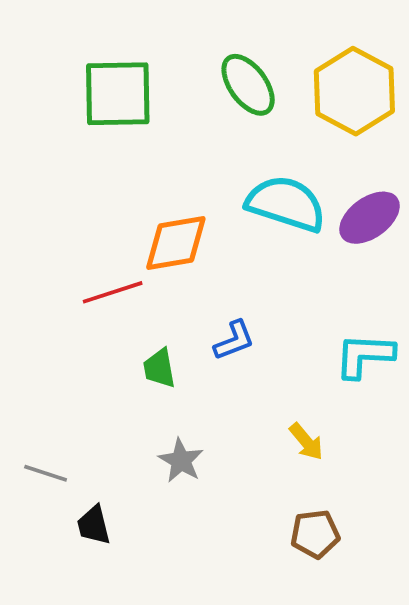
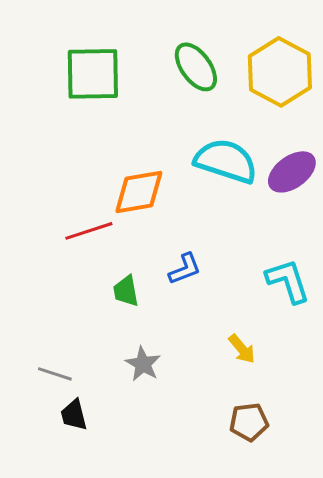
cyan L-shape: (364, 356) -> (288, 281), turned 69
gray line: (46, 473) -> (55, 374), moved

